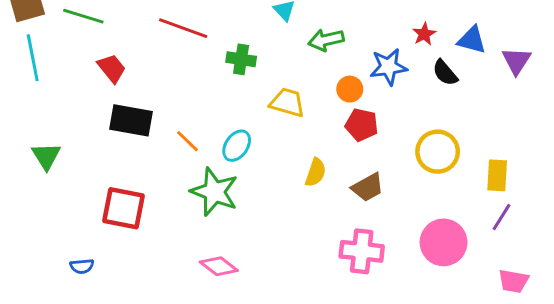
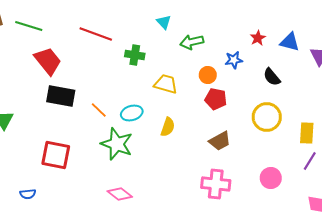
blue star: (388, 67) -> (234, 60), size x0.7
red trapezoid: (112, 68) -> (48, 61), size x1.4
black semicircle: (445, 73) -> (272, 77), moved
cyan ellipse: (237, 146) -> (132, 113), turned 40
yellow semicircle: (316, 172) -> (168, 127), moved
pink circle: (444, 242) -> (271, 178), size x0.7

